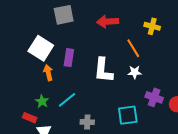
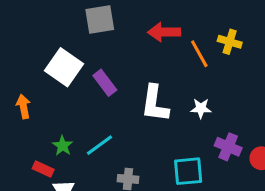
orange line: (133, 48) -> (199, 54), moved
purple rectangle: (69, 58) -> (105, 83), turned -48
orange arrow: (48, 73) -> (23, 106), moved

